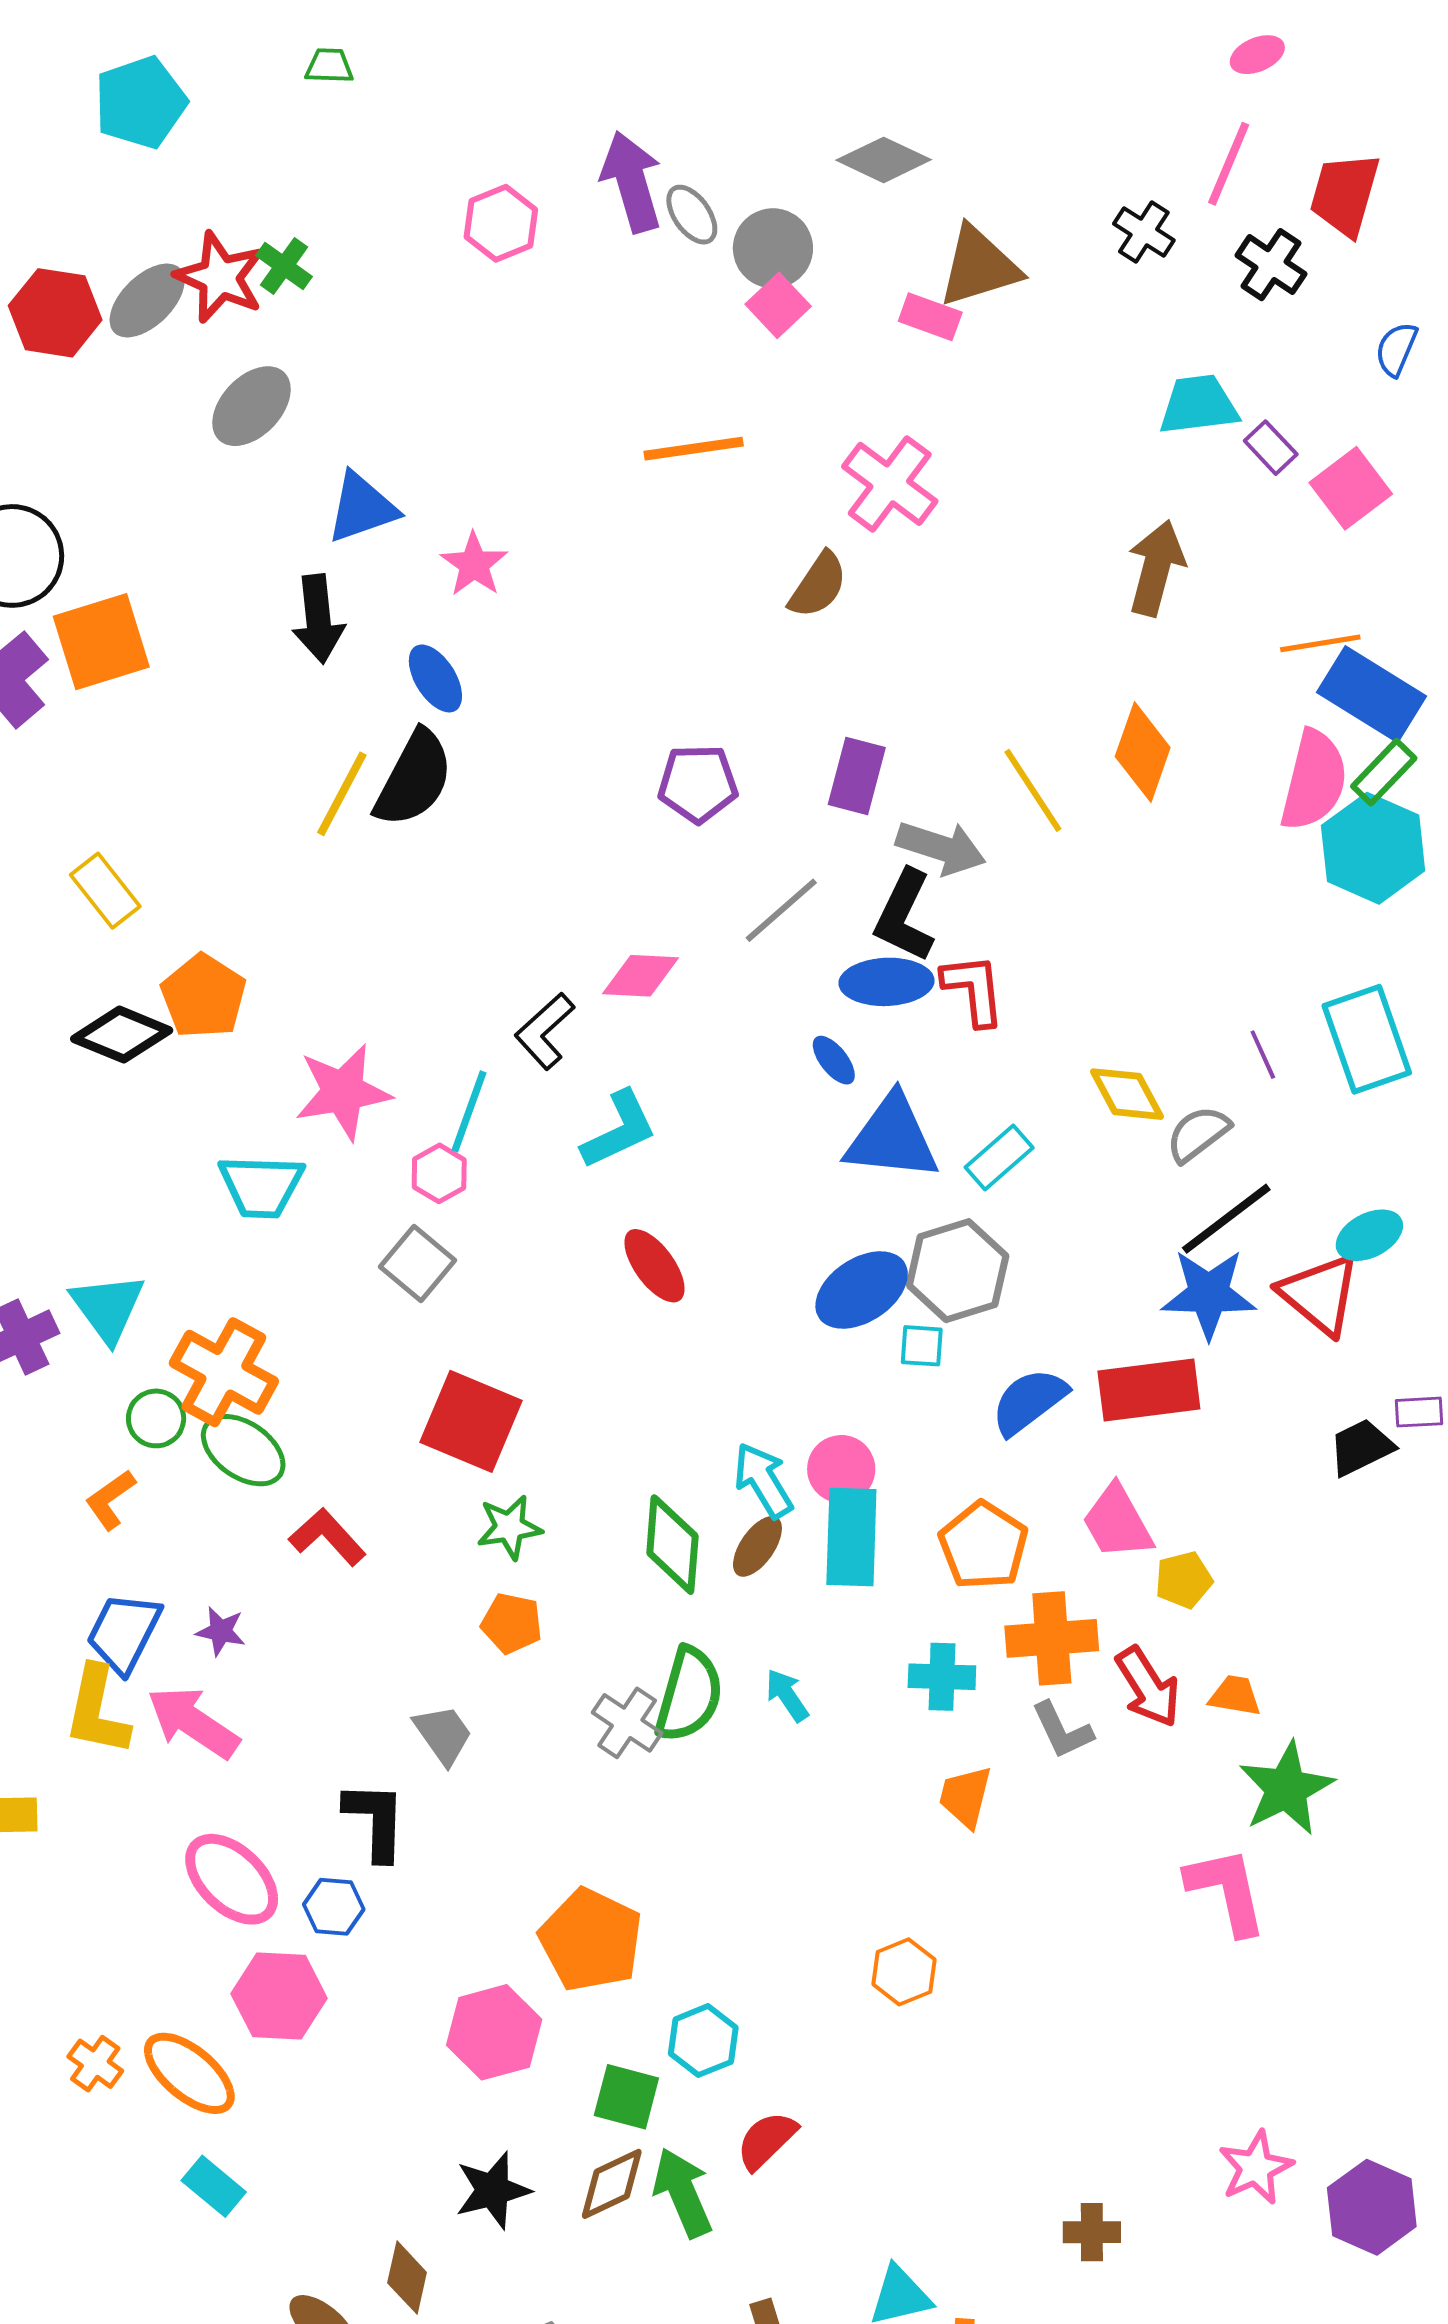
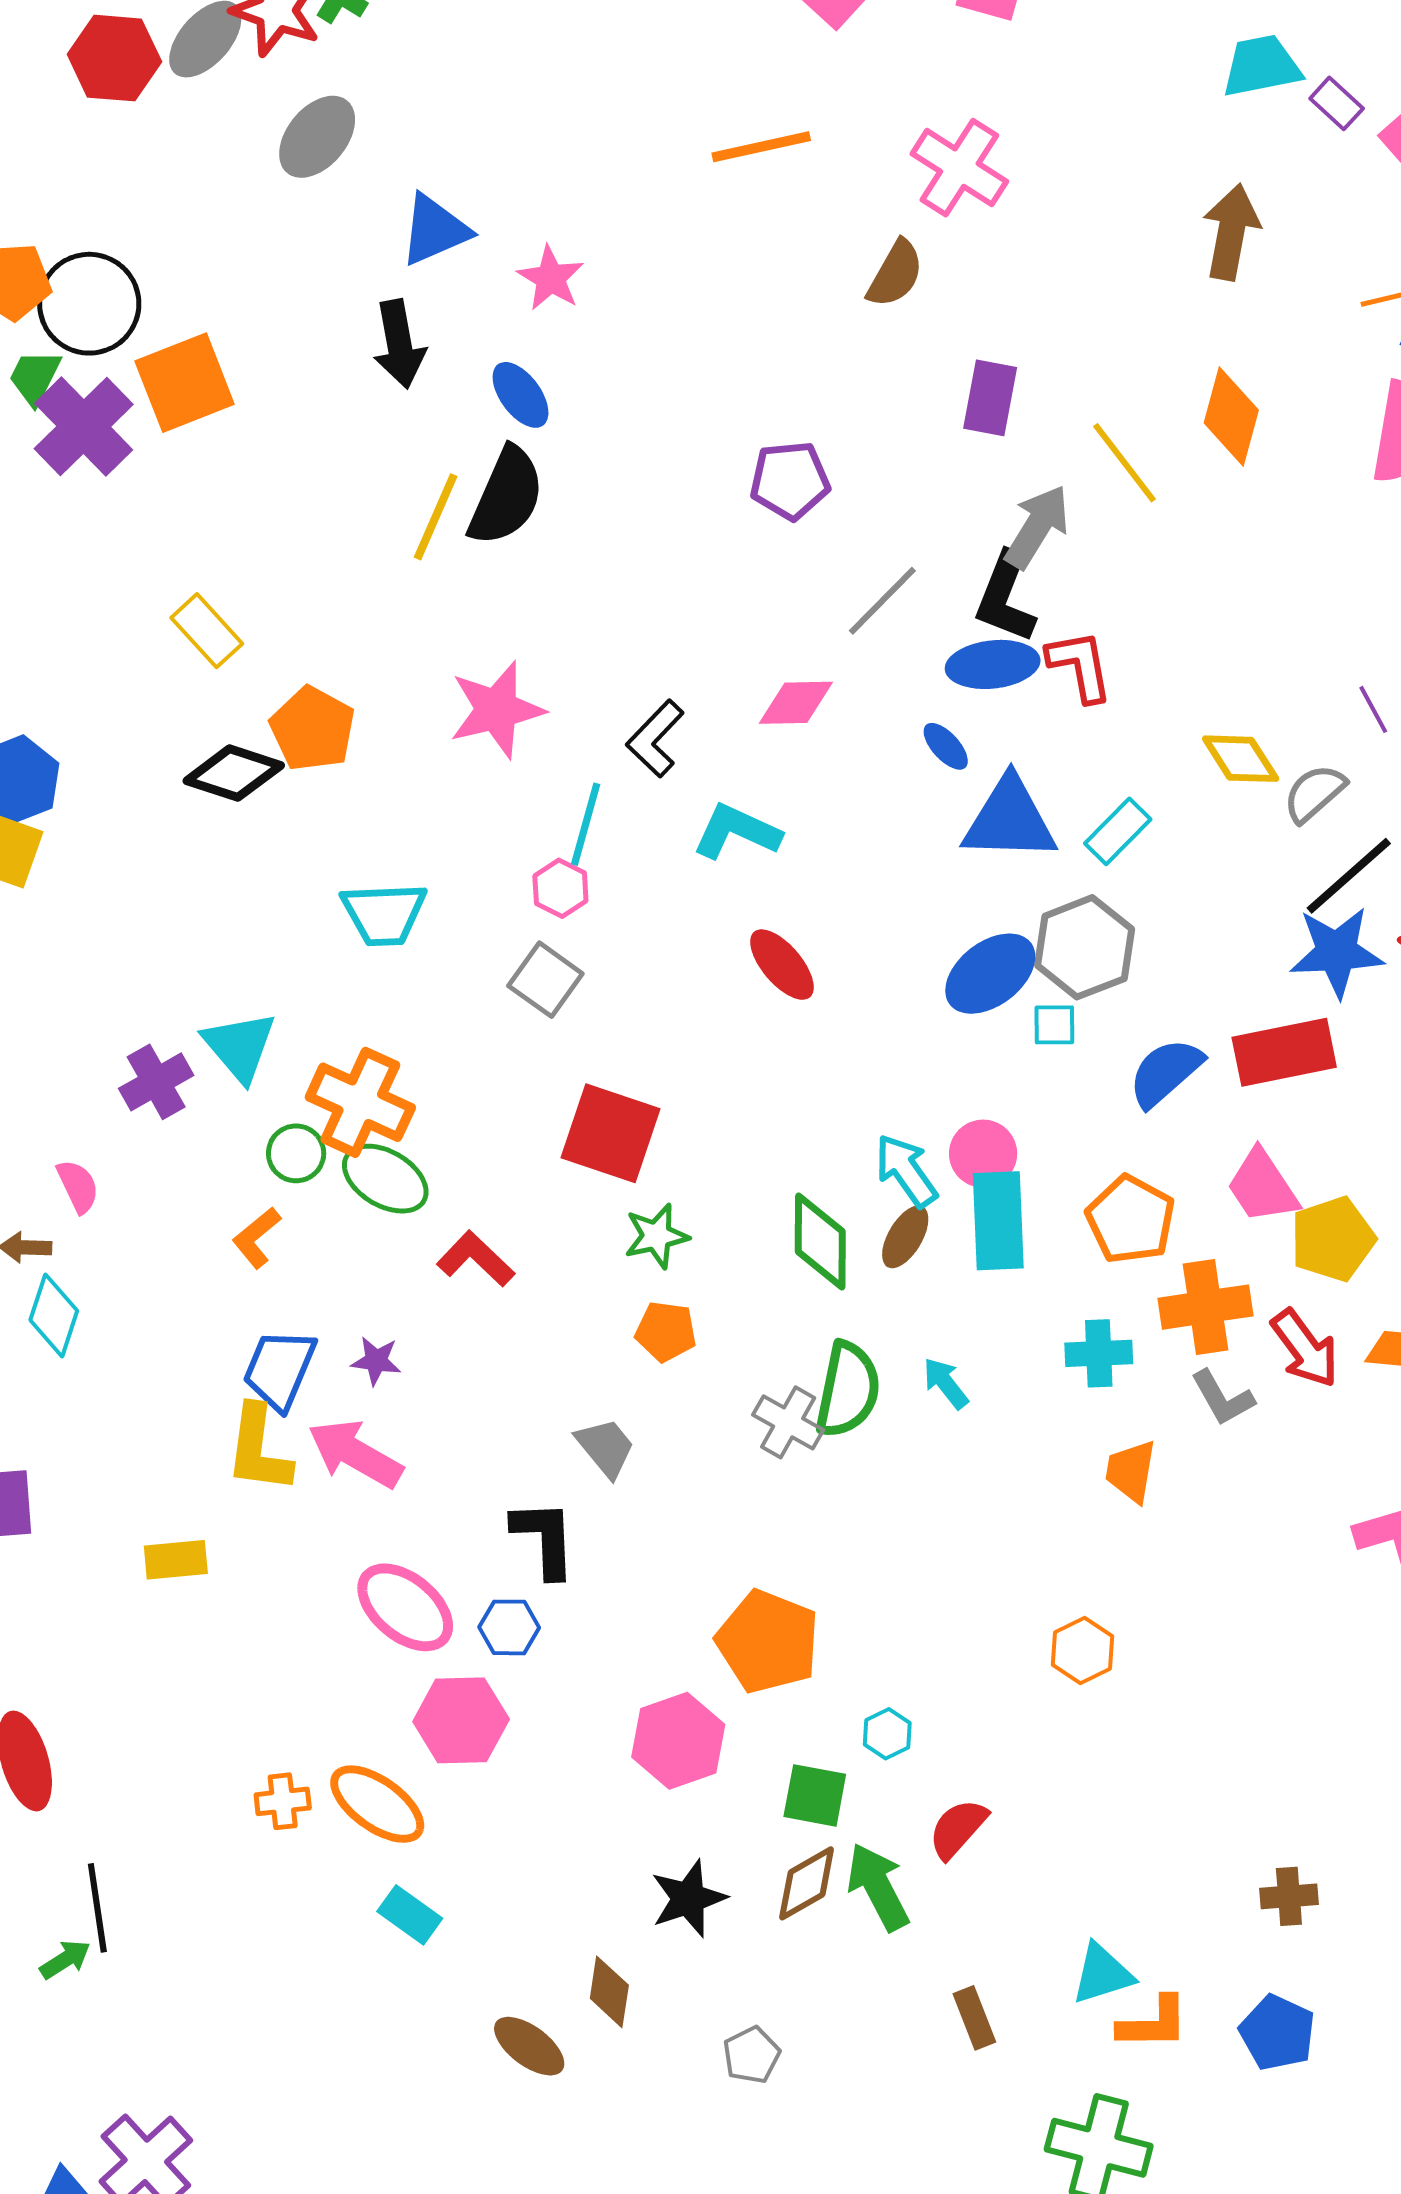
purple rectangle: (857, 776) -> (990, 398), moved
gray arrow: (941, 848) -> (1037, 527), turned -72
pink diamond: (640, 976) -> (796, 703), moved
pink star: (343, 1092) -> (497, 710), moved
cyan L-shape: (619, 1130) -> (737, 832), turned -126
yellow pentagon: (1184, 1580) -> (1333, 1239), size x1.5
cyan hexagon: (703, 2041) -> (887, 1734), size x0.7
orange cross: (95, 2064) -> (283, 1801), turned -38

